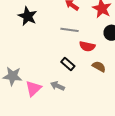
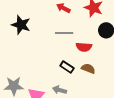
brown semicircle: (99, 67) -> (88, 69), moved

